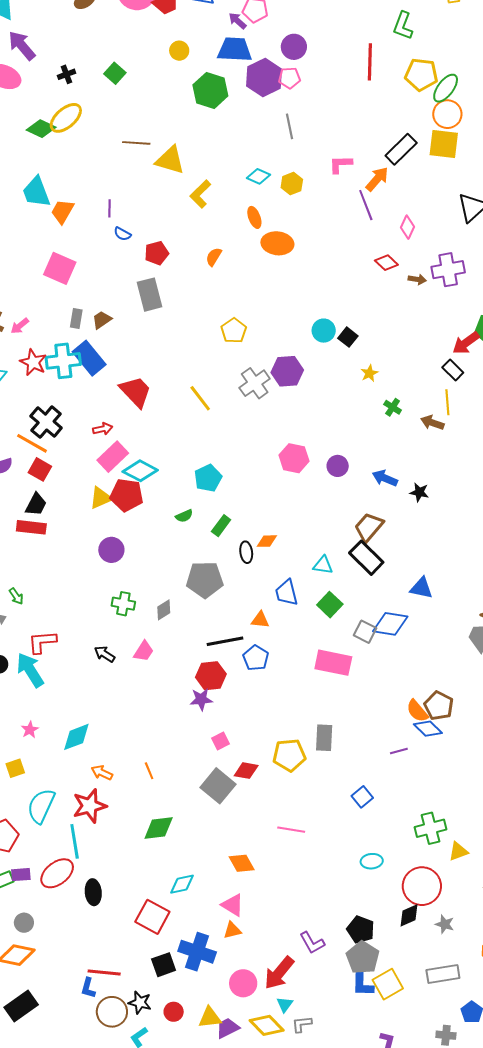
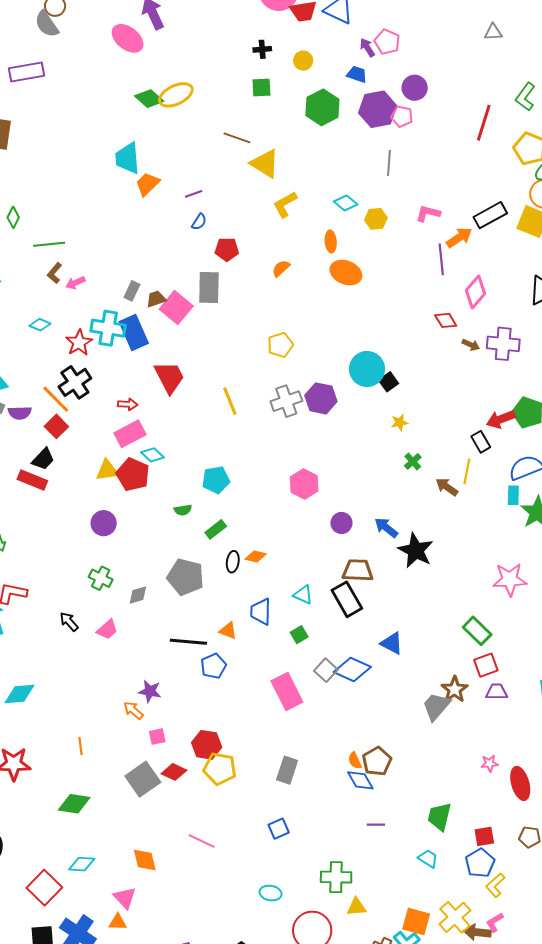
blue trapezoid: (235, 50) -> (357, 74), size x0.6
green square: (115, 73) -> (261, 88), moved, turned 30
black cross: (66, 74) -> (262, 49), moved
purple line: (110, 208) -> (194, 194), turned 54
pink diamond: (407, 227) -> (475, 292), size x1.4
blue semicircle: (122, 234) -> (199, 222), turned -102
pink square: (60, 268) -> (176, 308), moved
cyan circle: (324, 331) -> (367, 369), size x1.5
red star: (33, 362) -> (79, 343), moved
purple circle: (338, 466) -> (341, 523), moved
cyan diamond: (140, 471) -> (153, 455), size x0.7
black star: (419, 492) -> (416, 551), size x1.8
brown trapezoid: (369, 527) -> (358, 570), turned 36
green square: (330, 605) -> (299, 635), size x0.7
pink rectangle: (333, 663) -> (287, 691), turned 36
red hexagon: (211, 676) -> (207, 745), moved
orange semicircle: (417, 711) -> (355, 761), size x0.7
gray rectangle: (324, 738) -> (287, 770), moved
purple line: (399, 751) -> (376, 825), moved
orange arrow: (102, 773) -> (133, 710), moved

